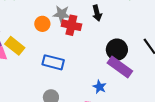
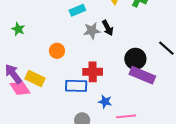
gray star: (62, 14) -> (92, 31), moved
red cross: (71, 25) -> (93, 72), moved
blue star: (99, 87) -> (105, 102), moved

